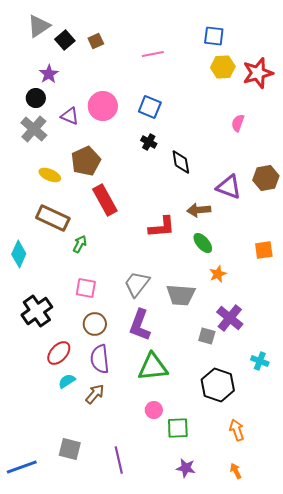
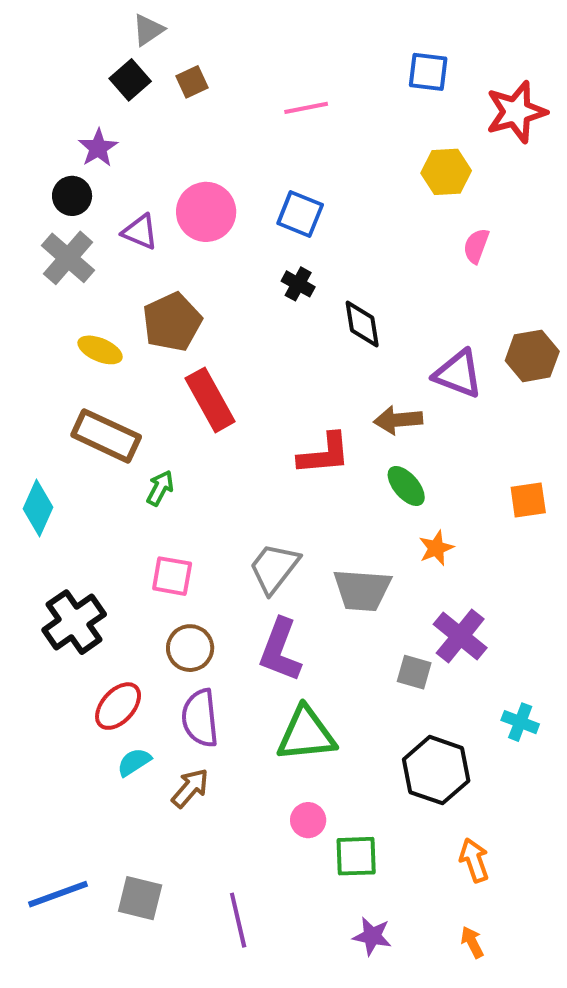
gray triangle: (39, 26) -> (148, 30), moved, size x0.7
yellow hexagon: (223, 67) -> (446, 172), moved
red star: (258, 73) -> (516, 112), moved
blue line: (22, 467) -> (58, 894), moved

